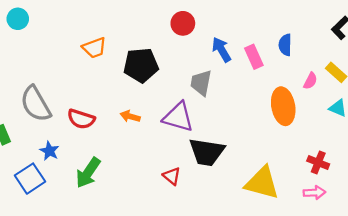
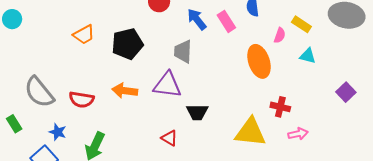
orange arrow: (130, 116) -> (125, 91), size x1.4
black trapezoid: (207, 152) -> (197, 112), size x0.7
red cross: (318, 162) -> (280, 107), moved

